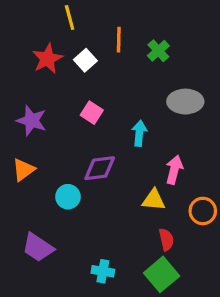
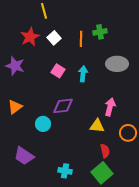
orange line: (119, 40) -> (81, 39), moved
green cross: (158, 51) -> (100, 32), turned 32
purple star: (31, 121) -> (15, 66), moved
cyan arrow: (139, 133) -> (83, 74), moved

